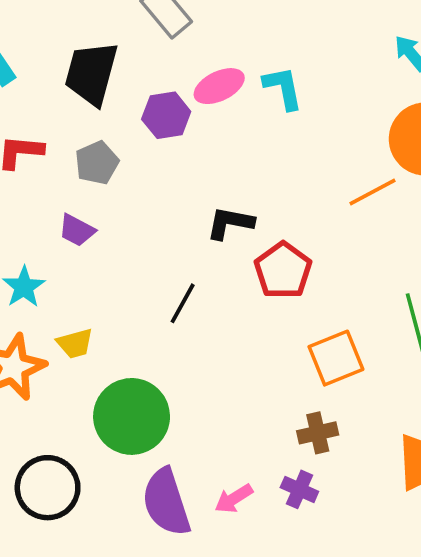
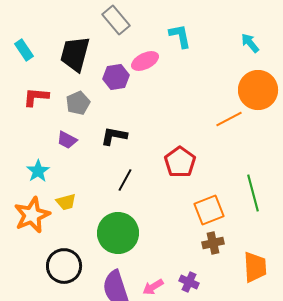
cyan L-shape: (283, 88) -> (180, 36), moved
black L-shape: (230, 223) -> (114, 136), moved
green circle: (132, 416) -> (118, 233), moved
brown cross: (318, 433) -> (213, 243), moved
black circle: (48, 488) -> (64, 266), moved

